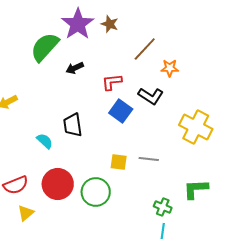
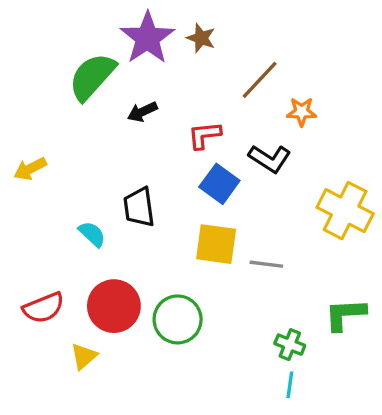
yellow square: (119, 162) -> (216, 244), moved, size x1.5
yellow triangle: (26, 213) -> (84, 356), moved

